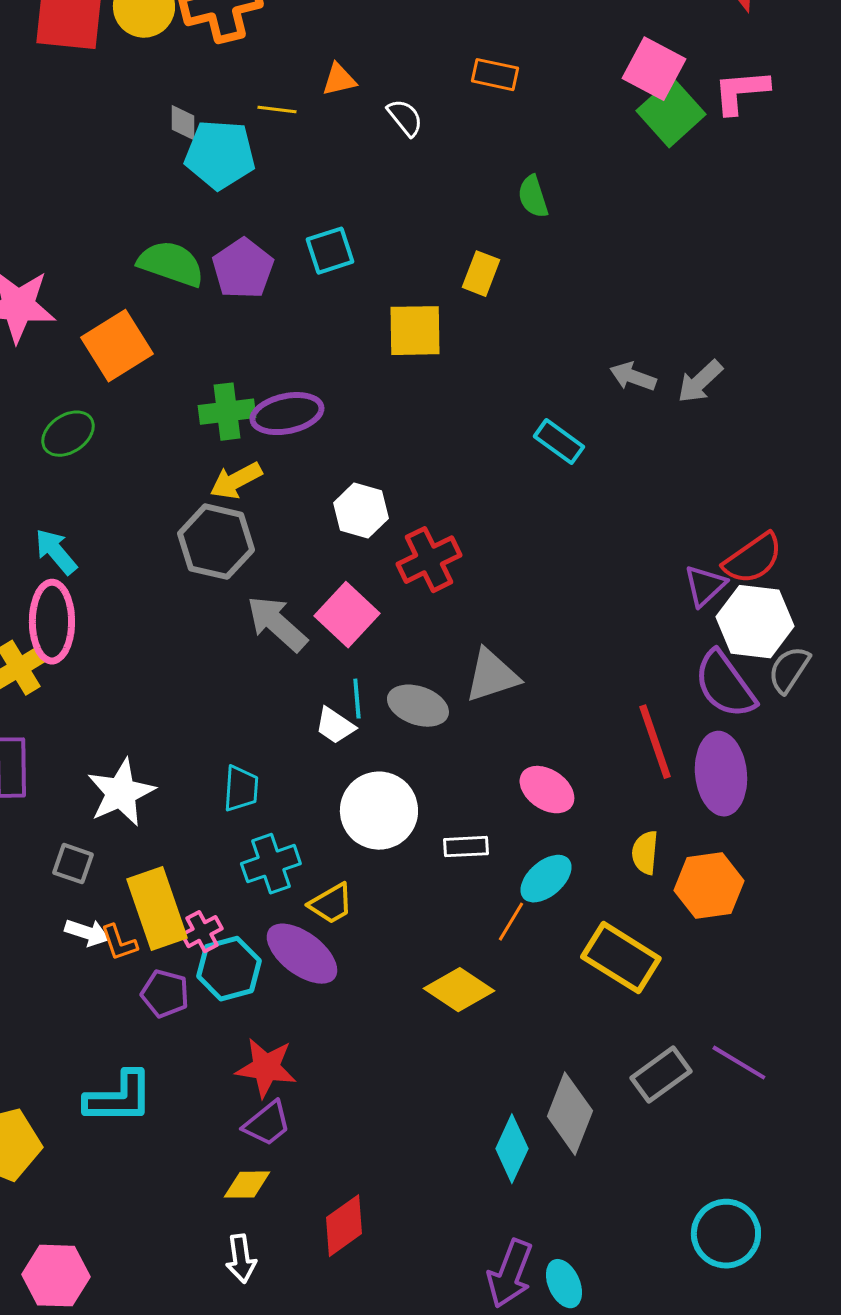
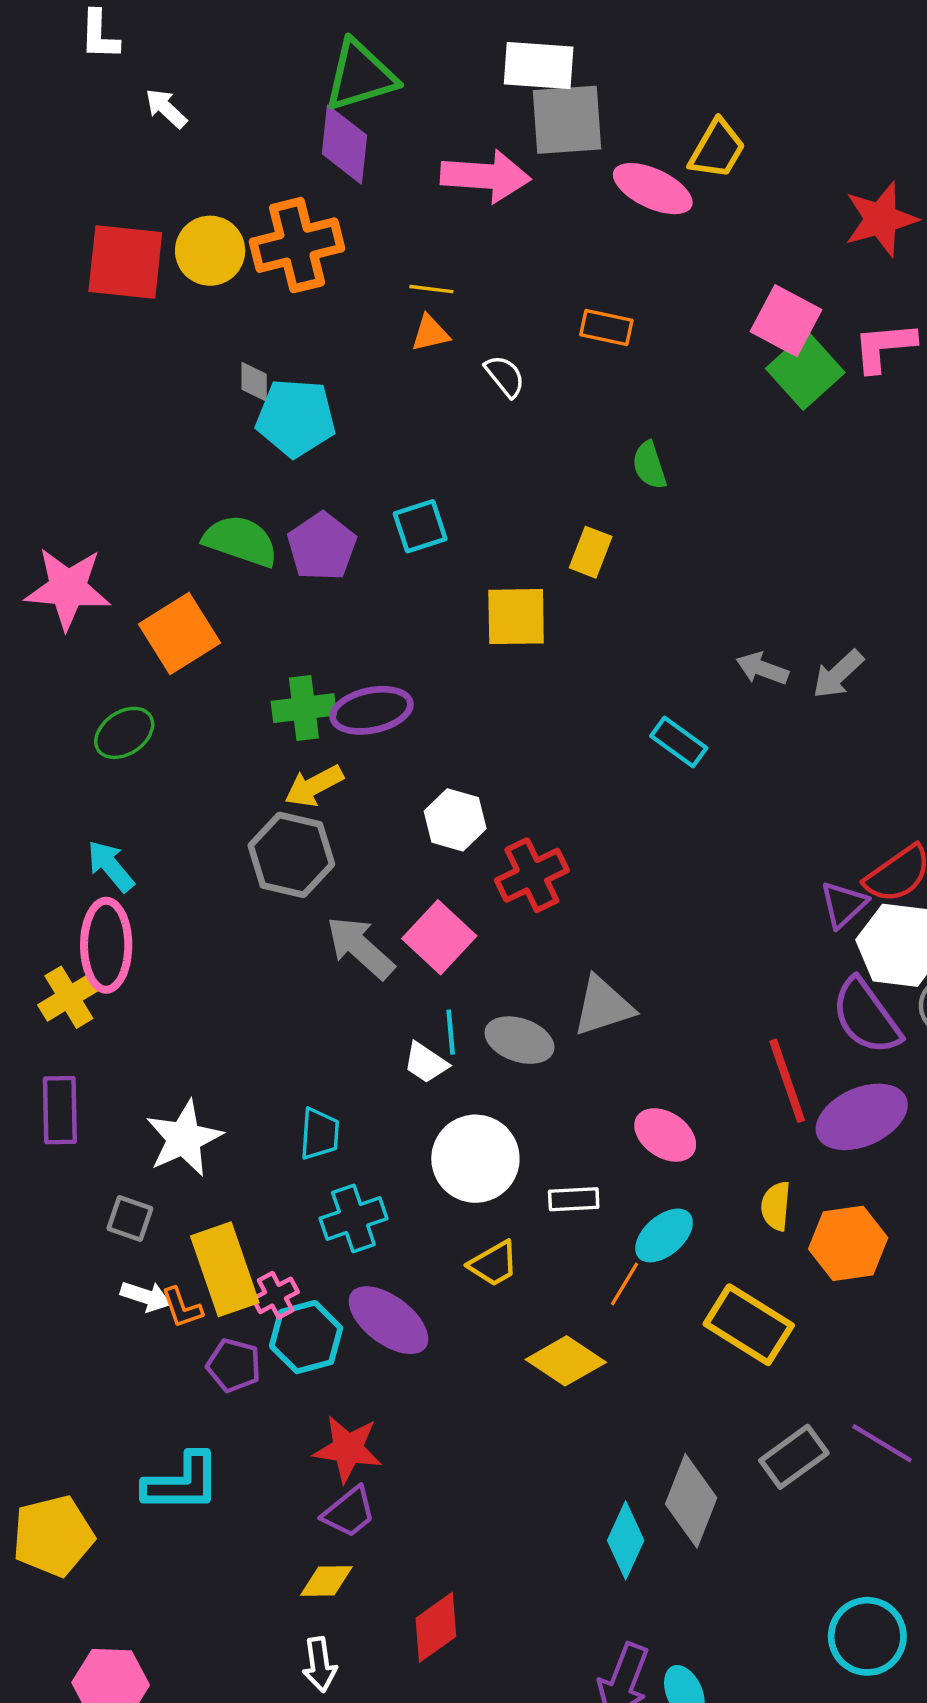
yellow line: (277, 110) -> (431, 289), moved
purple ellipse: (721, 774) -> (862, 1117), turned 72
yellow trapezoid: (331, 904) -> (494, 1264), moved

